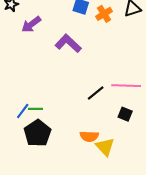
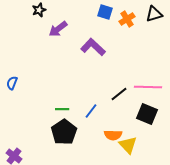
blue line: (23, 111) -> (91, 111), moved
black square: (125, 114) -> (147, 114), size x1.5

